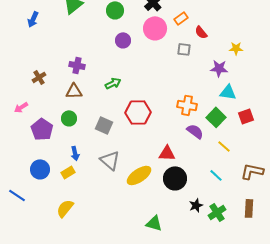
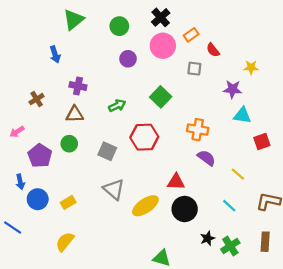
blue arrow: (33, 19) -> (55, 54), moved, turned -42
green square: (216, 117) -> (161, 97), moved
blue arrow: (75, 153) -> (20, 182), moved

